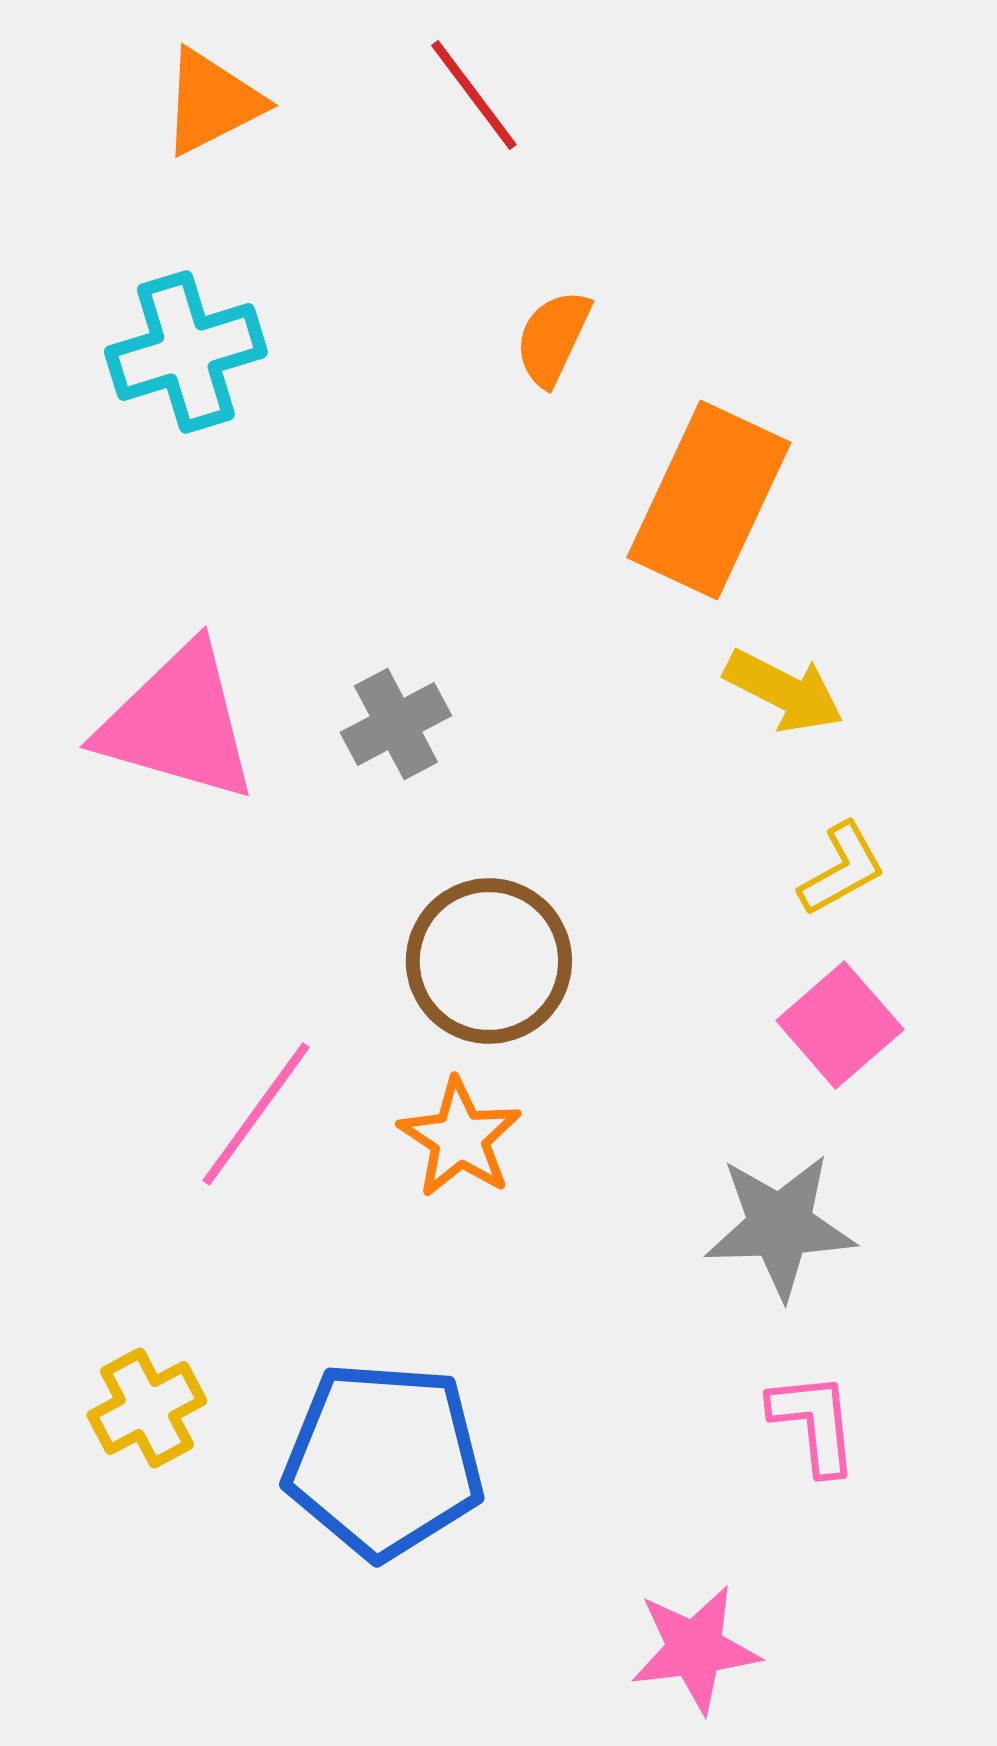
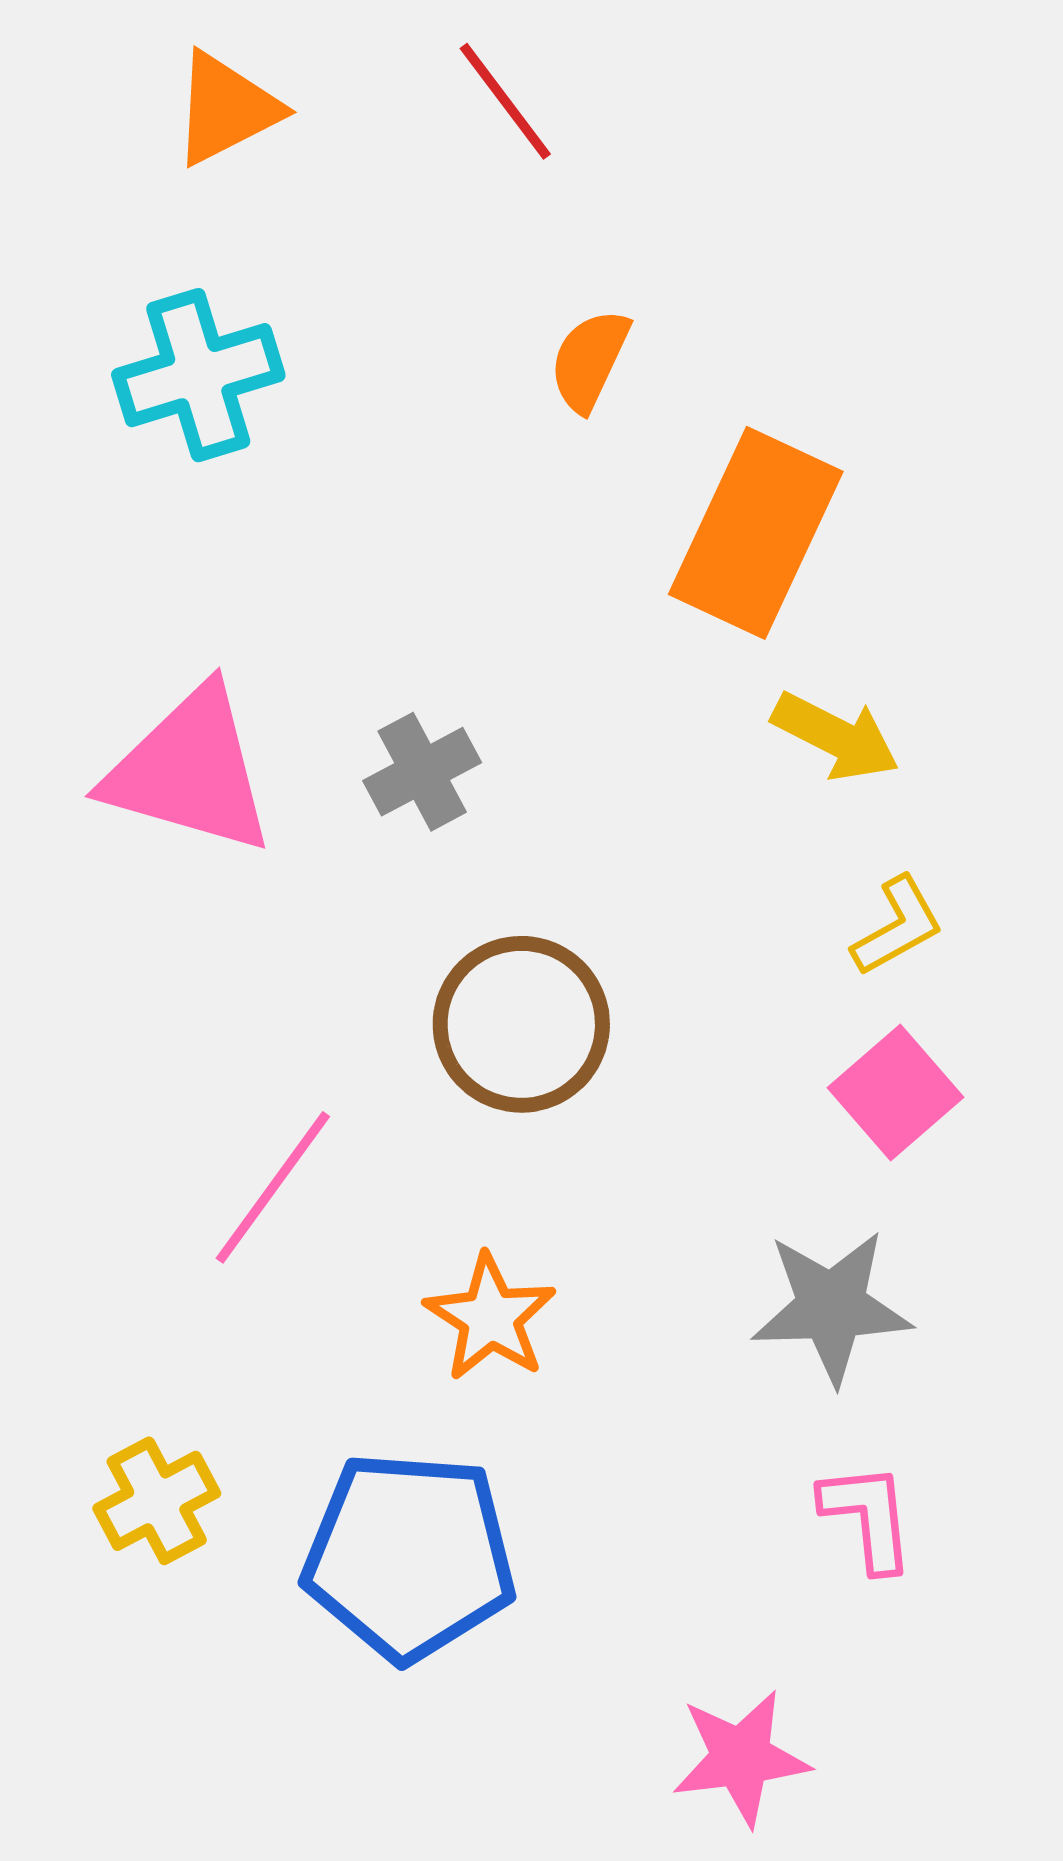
orange star: (460, 1138) -> (490, 1317), moved

